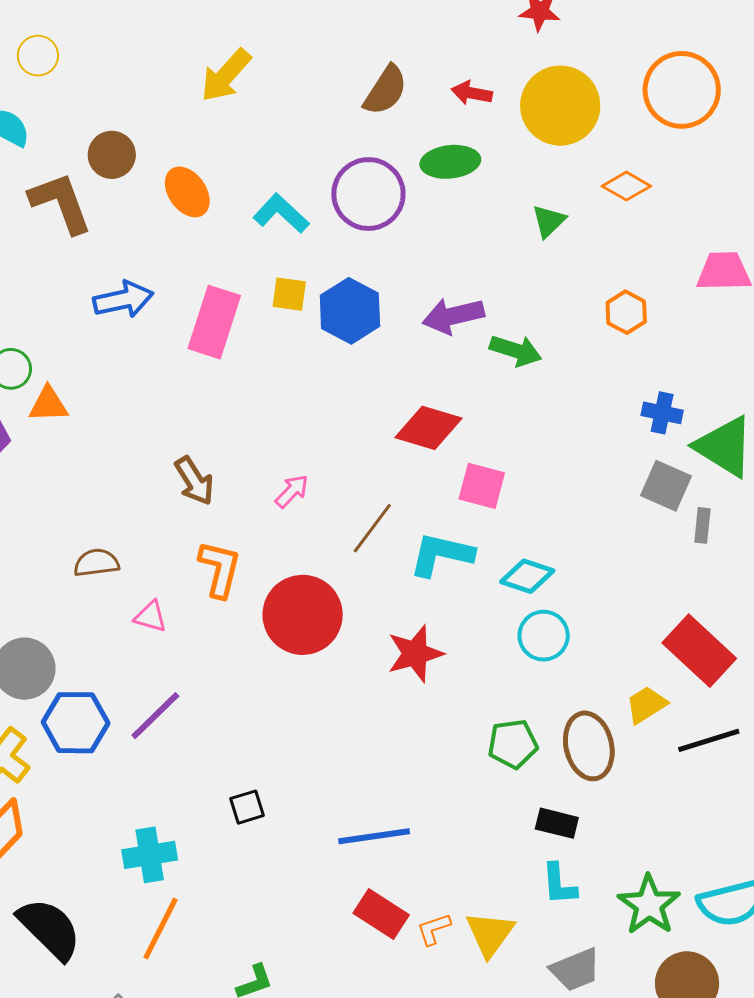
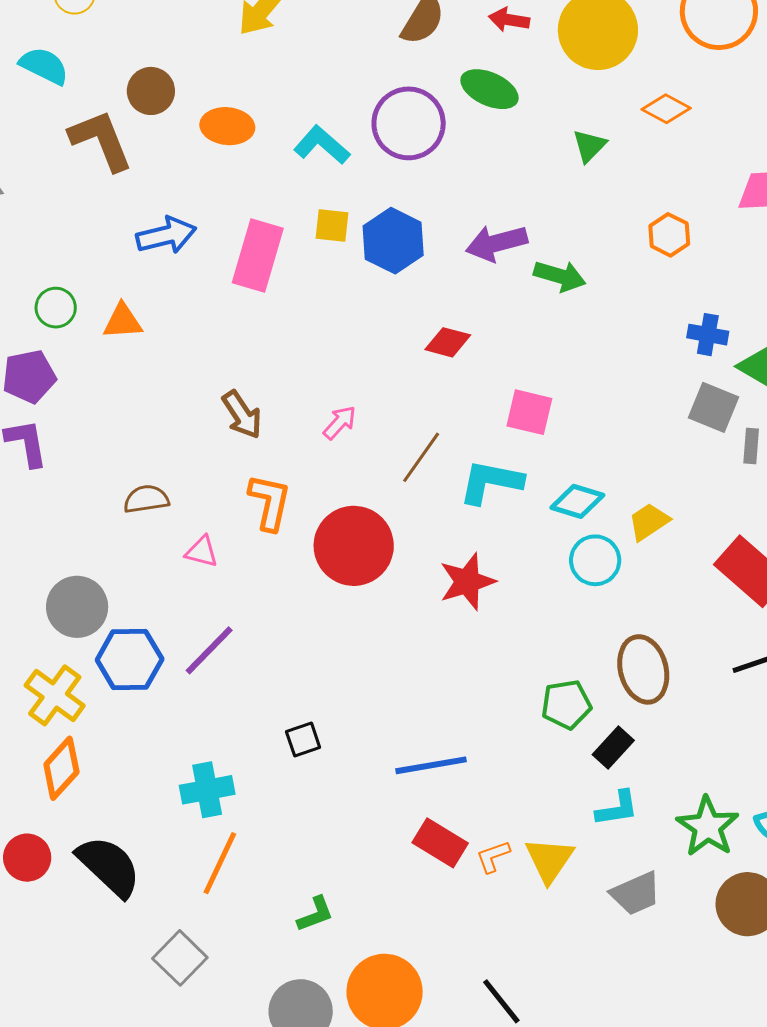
green ellipse: (450, 162) -> (489, 89), turned 32
orange ellipse: (187, 192) -> (227, 126), turned -48
orange triangle: (48, 404) -> (123, 321), moved
red diamond: (428, 428) -> (448, 342), moved, size x0.7
yellow trapezoid: (646, 705) -> (649, 522), moved
green pentagon: (513, 744) -> (566, 704), moved
black rectangle: (557, 823) -> (613, 748), turned -60
cyan L-shape: (559, 884) -> (617, 808), turned -93

